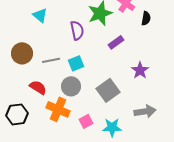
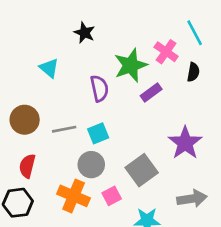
purple rectangle: (116, 42) -> (151, 93), moved
purple star: (140, 70) -> (185, 143), size x1.4
red semicircle: (38, 87) -> (27, 166), moved, turned -108
pink square: (86, 121) -> (112, 196), moved

